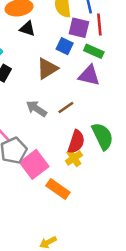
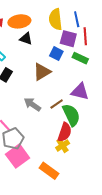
purple triangle: (89, 75) -> (80, 92), moved
green semicircle: (102, 136) -> (71, 115), moved
pink square: (34, 164) -> (18, 156), moved

